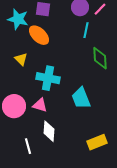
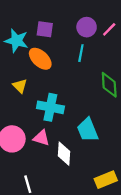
cyan line: (86, 30) -> (81, 53), moved
white diamond: (49, 131) -> (64, 154), moved

